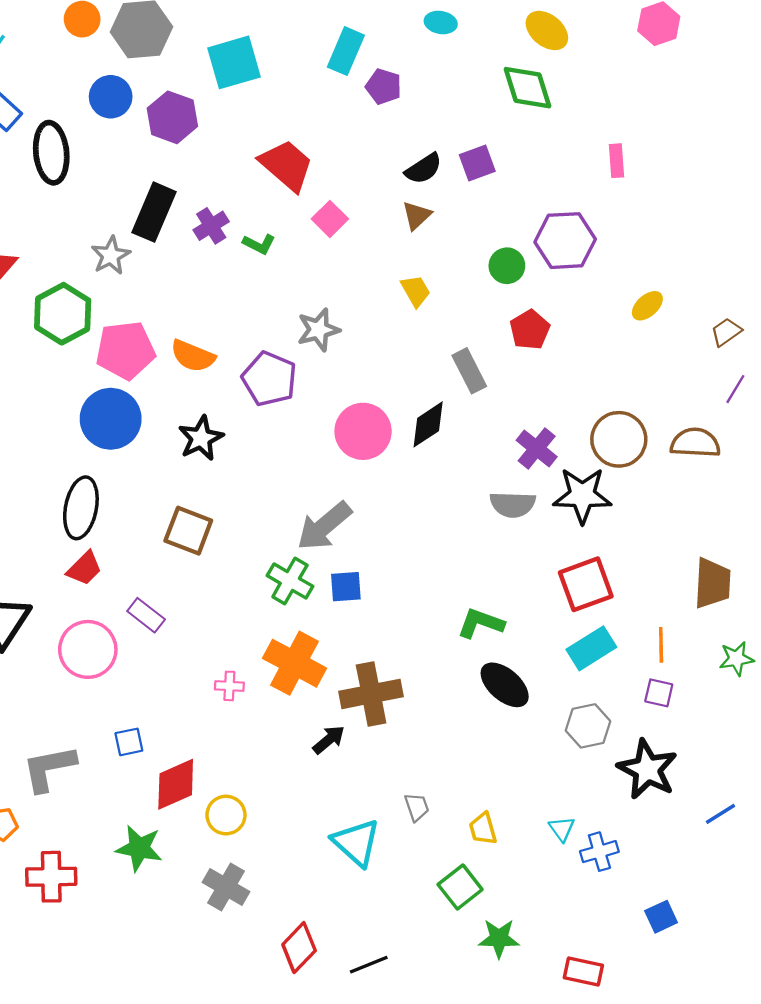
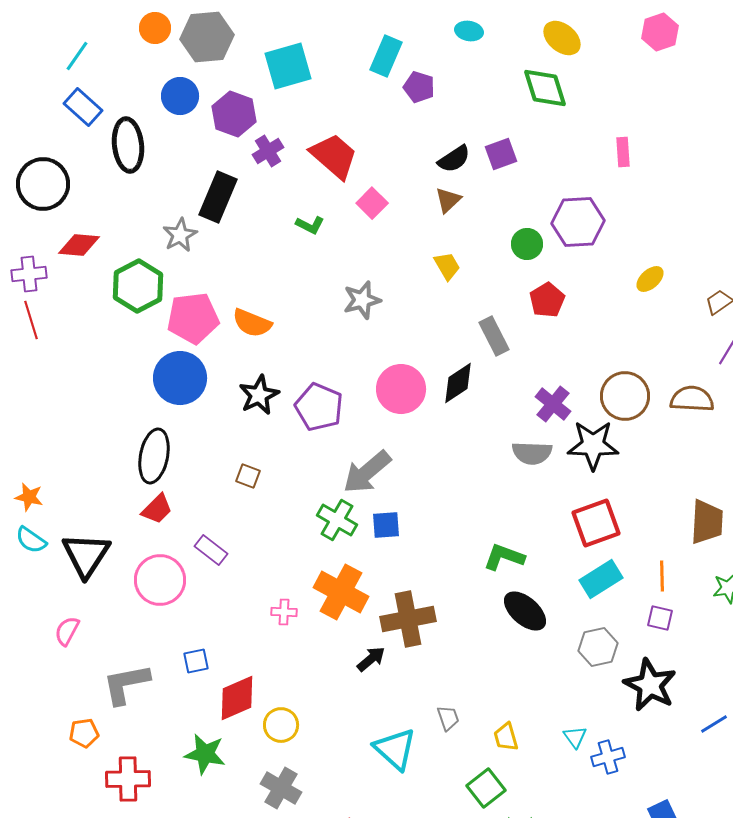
purple cross: (211, 226) -> (268, 151), moved
purple pentagon: (269, 379) -> (319, 407), moved
brown square: (188, 531) -> (248, 476), size x0.6

